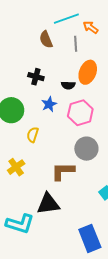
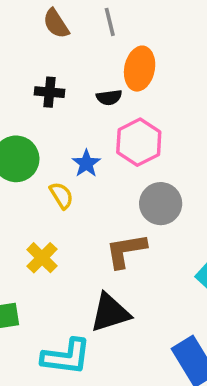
blue star: (49, 104) -> (86, 163), moved
yellow semicircle: (33, 135) -> (61, 195), turned 140

